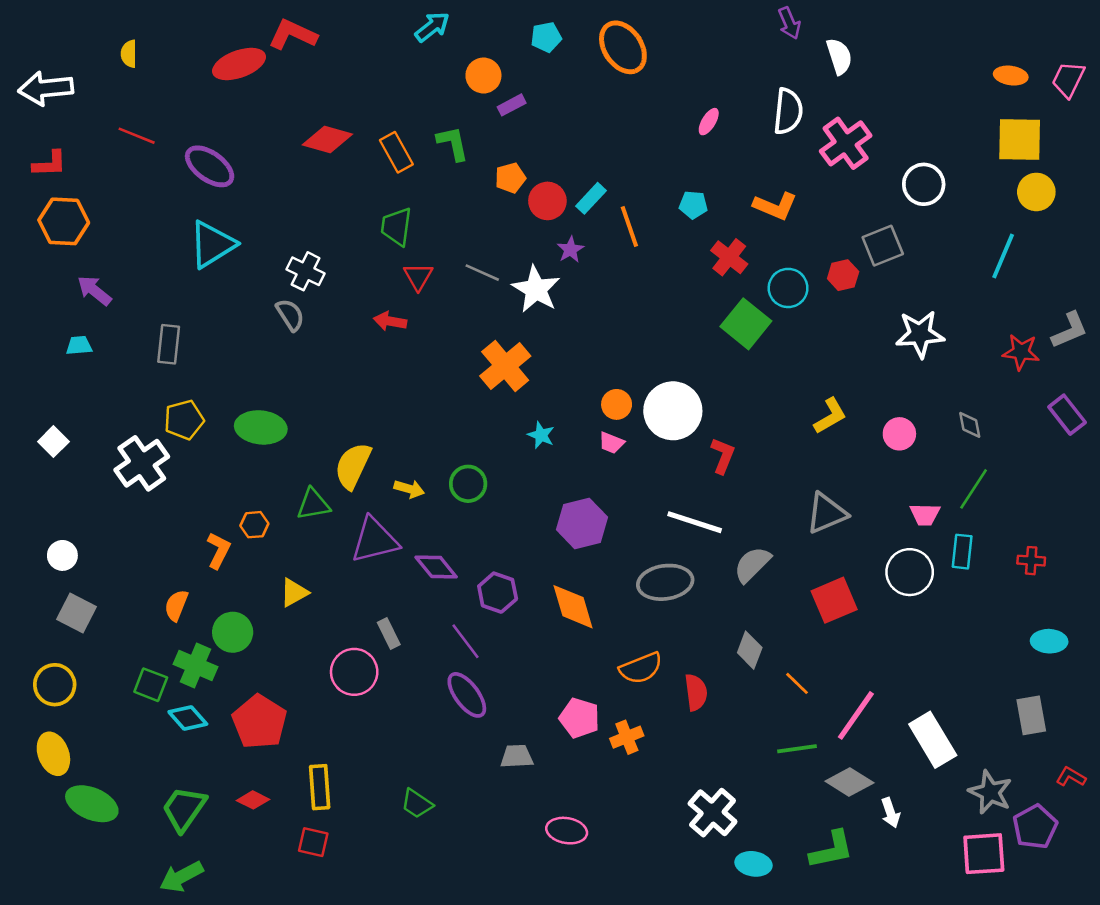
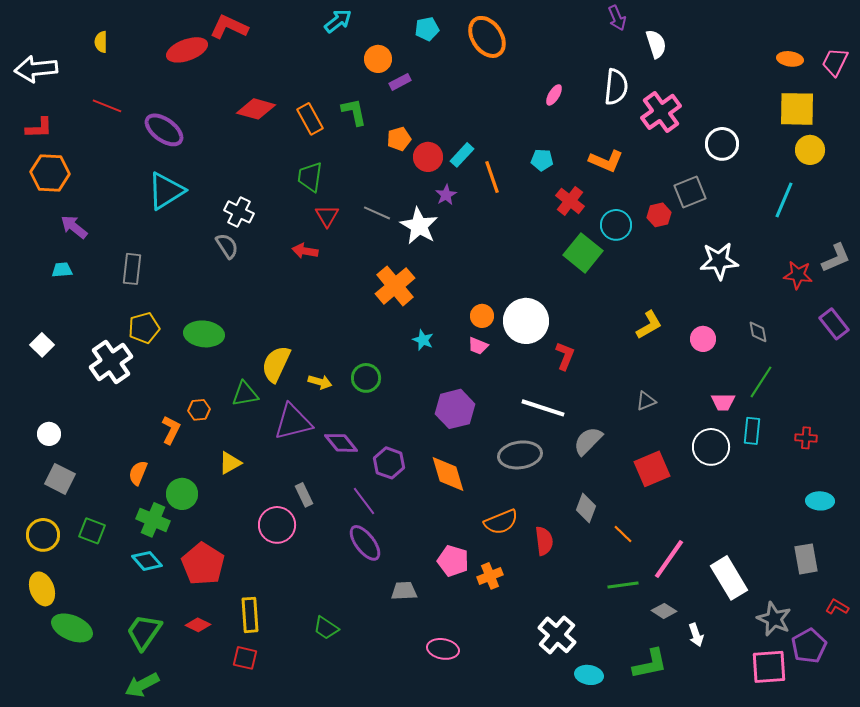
gray triangle: (826, 513) -> (646, 401), size x0.6
green square: (151, 685) -> (92, 531), moved
gray diamond: (849, 782) -> (664, 611), size x0.7

